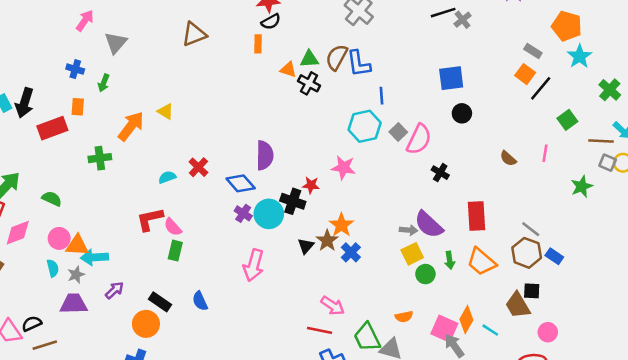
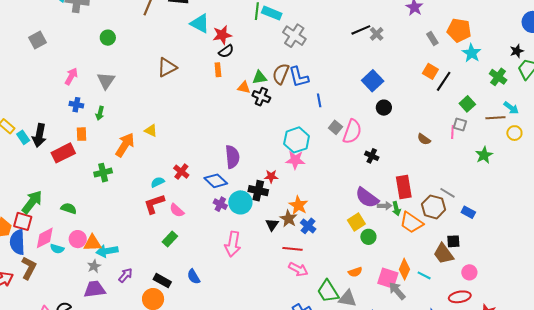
pink arrow: (85, 21) -> (71, 76), moved
gray rectangle: (533, 51) -> (432, 39), moved, turned 32
blue square: (451, 78) -> (373, 81), turned -30
cyan hexagon: (365, 126) -> (297, 140), moved
gray square: (608, 163) -> (460, 124), moved
red L-shape: (150, 219) -> (154, 204), moved
pink semicircle: (173, 227) -> (177, 210), moved
gray arrow: (409, 230) -> (385, 206), moved
green rectangle: (175, 251) -> (170, 239), turned 35
brown hexagon: (527, 253) -> (434, 207), moved
green arrow: (450, 260) -> (396, 209), moved
cyan semicircle: (53, 268) -> (57, 249), moved, turned 128
red line: (319, 330) -> (293, 249), moved

